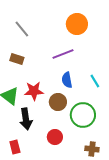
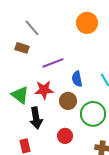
purple line: (63, 54) -> (53, 63), moved
brown rectangle: (17, 59) -> (22, 48), moved

